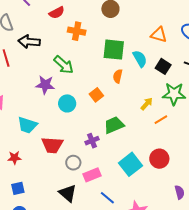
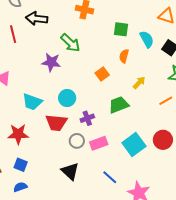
green square: (114, 50) -> (121, 29), size x0.7
cyan circle: (67, 103) -> (67, 98), moved
yellow arrow: (147, 104) -> (139, 83), moved
purple cross: (92, 141) -> (87, 118), moved
red star: (14, 158) -> (18, 134), size x1.5
pink rectangle: (92, 175) -> (99, 143), moved
blue square: (18, 188) -> (21, 165), turned 32

